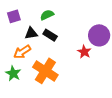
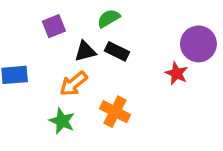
orange cross: (45, 71) -> (115, 112), size x0.7

